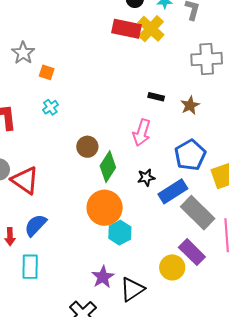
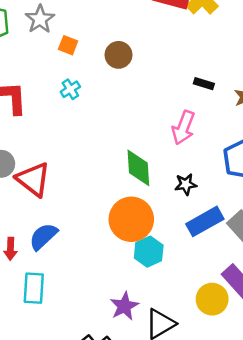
brown circle: (87, 147) -> (118, 55), moved
green diamond: (108, 167) -> (138, 168), turned -40
blue rectangle: (173, 191) -> (205, 221), moved

